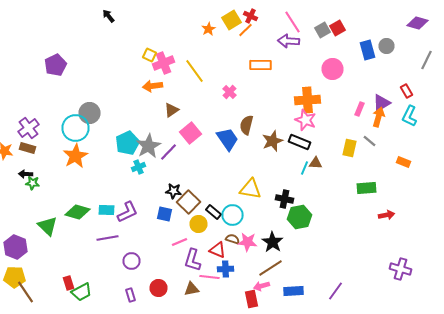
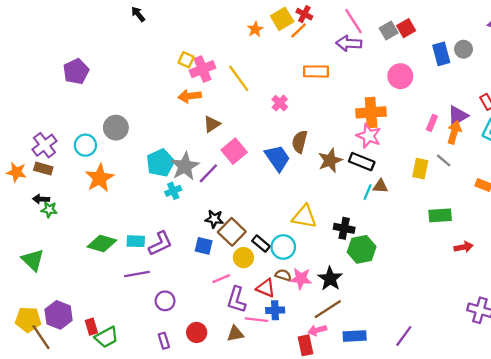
cyan circle: (76, 128) -> (85, 145), moved, size x0.7
green triangle: (48, 226) -> (33, 260), moved
purple hexagon: (16, 247) -> (59, 315), moved

